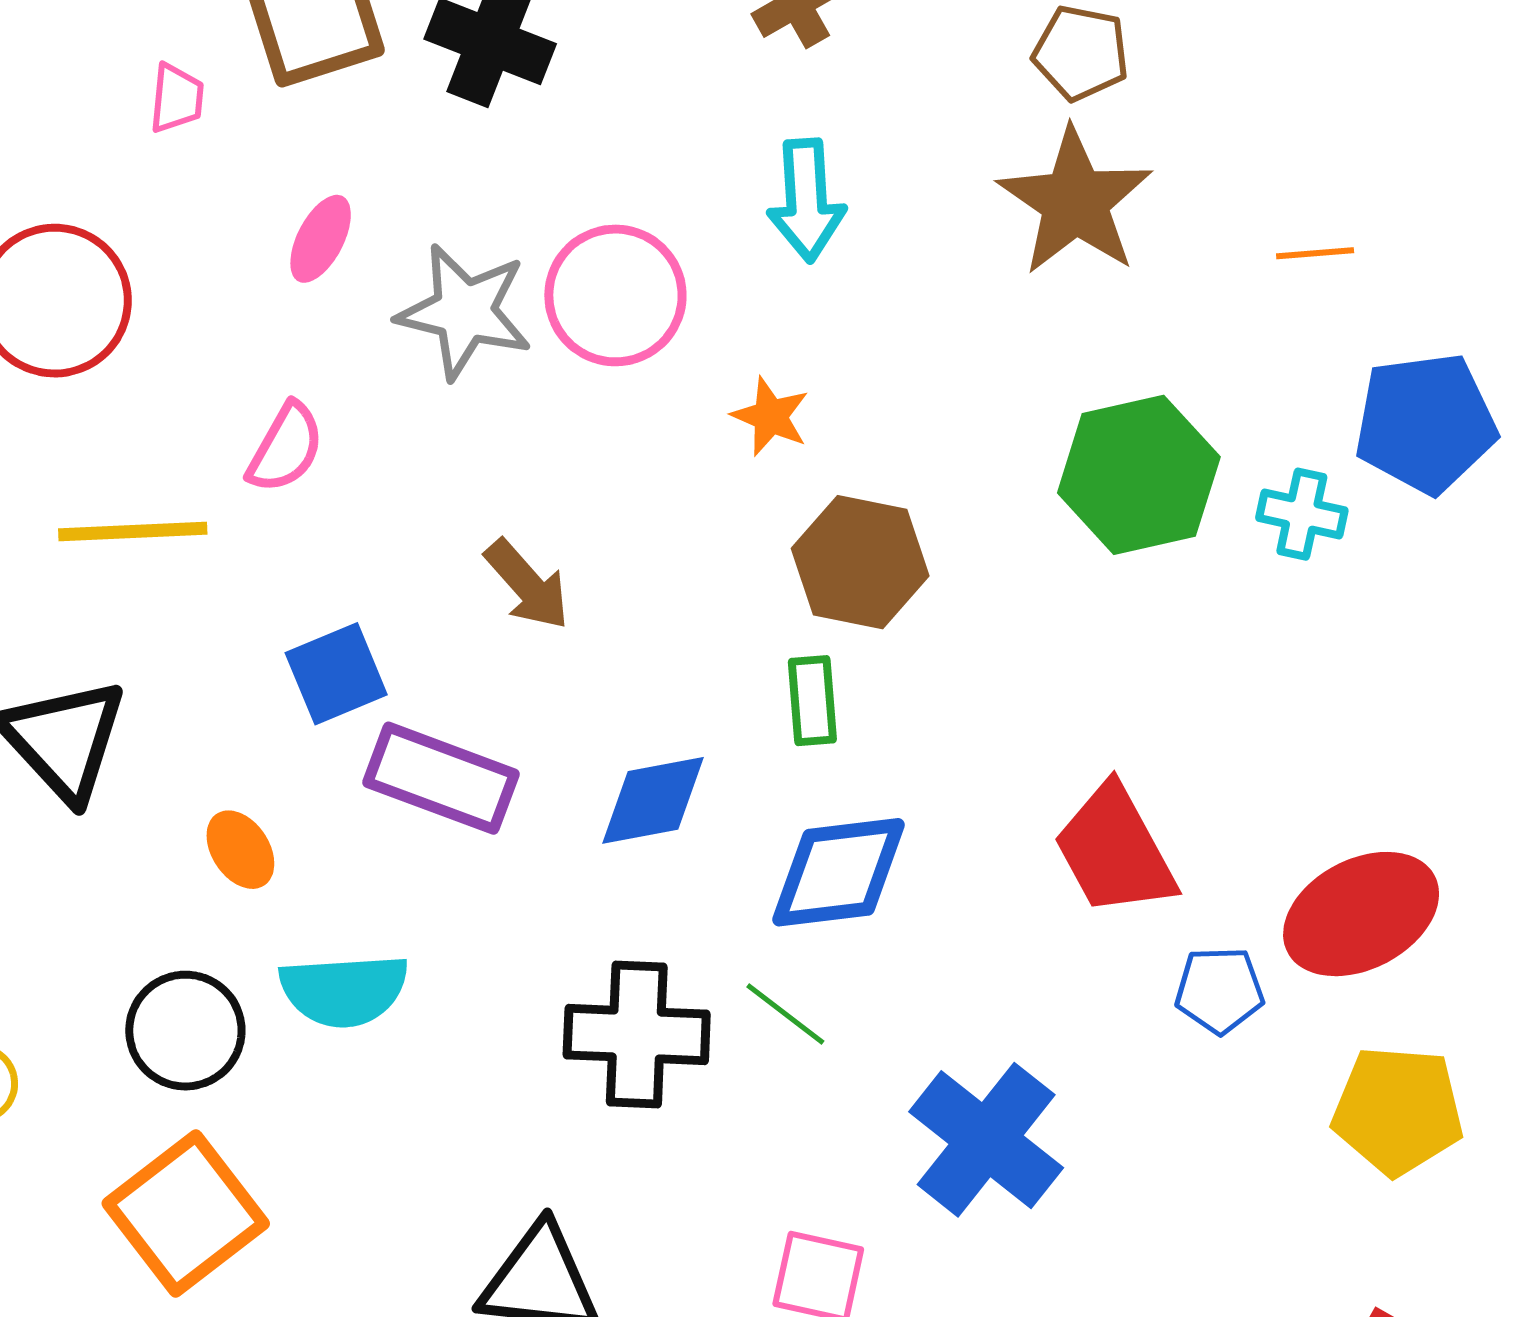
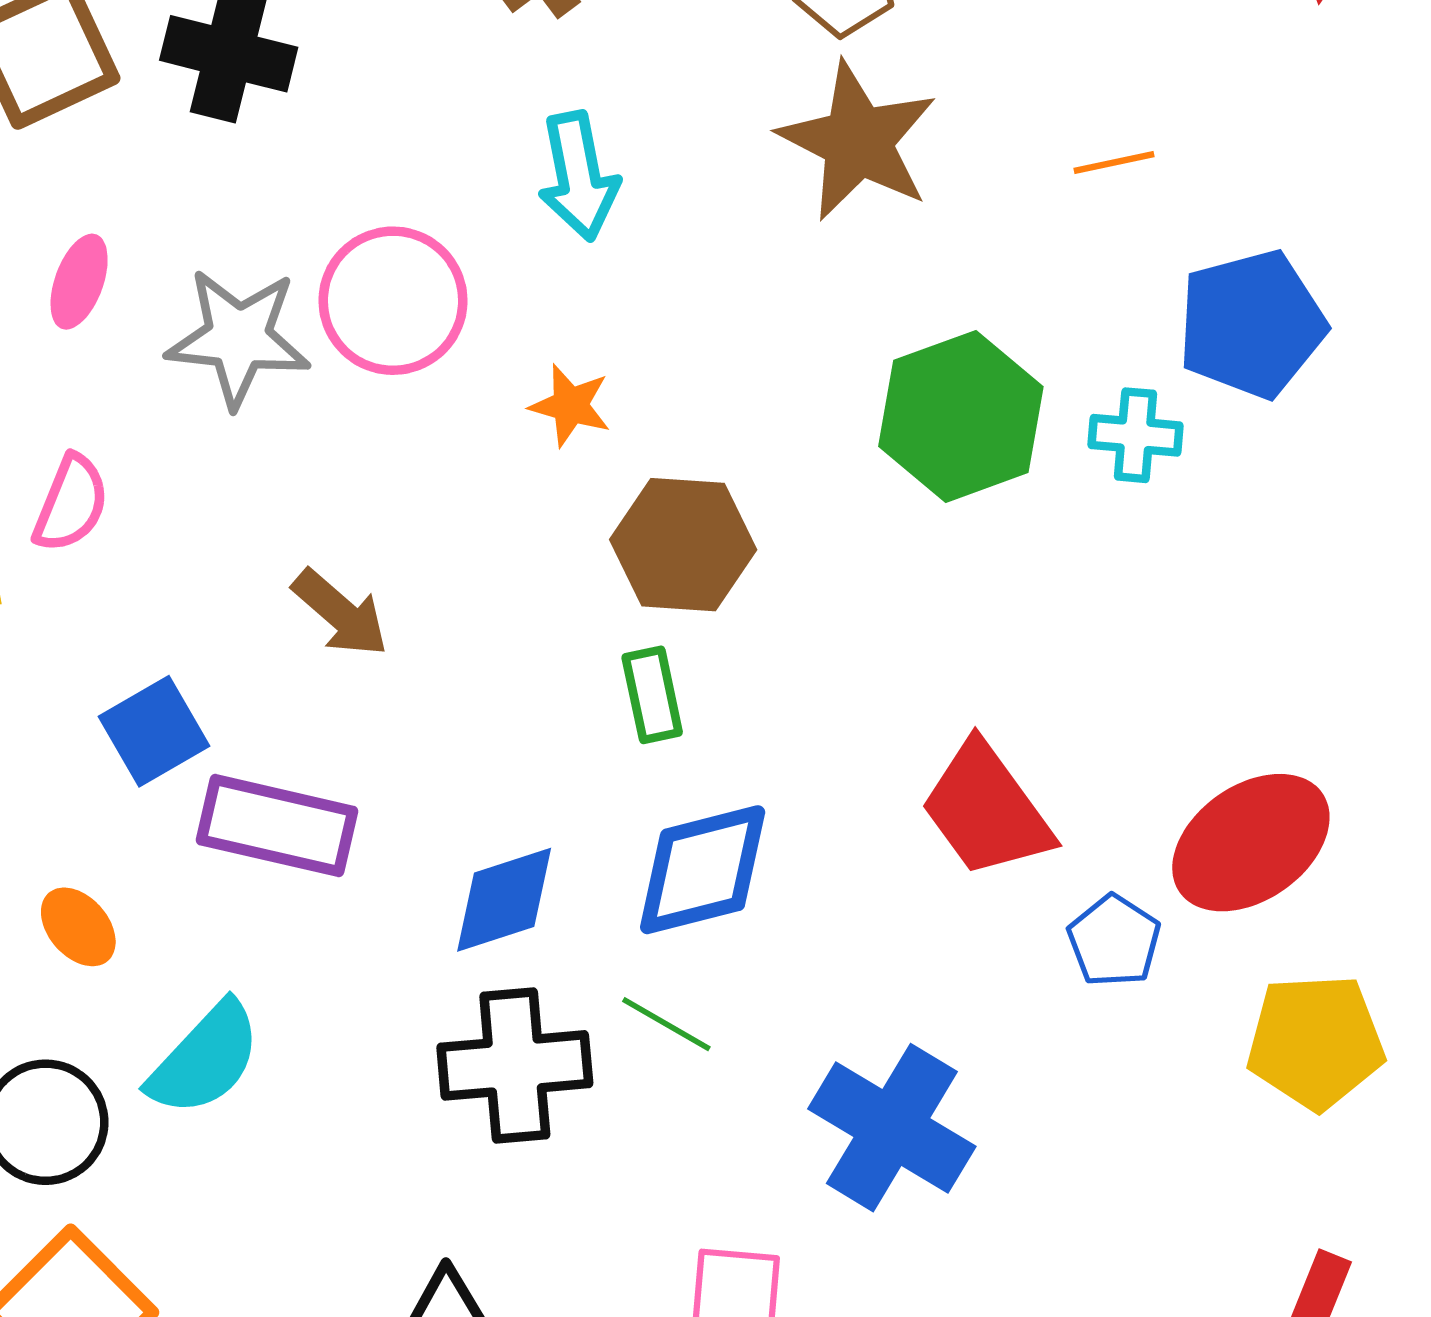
blue diamond: (653, 800) -> (504, 900), moved
cyan semicircle: (344, 990) -> (205, 1059), turned -36
blue pentagon: (1219, 990) -> (1114, 941), turned -30

